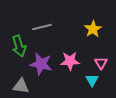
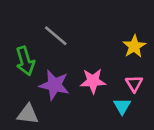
gray line: (42, 27) -> (56, 36), turned 54
yellow star: (93, 29) -> (134, 46), moved

